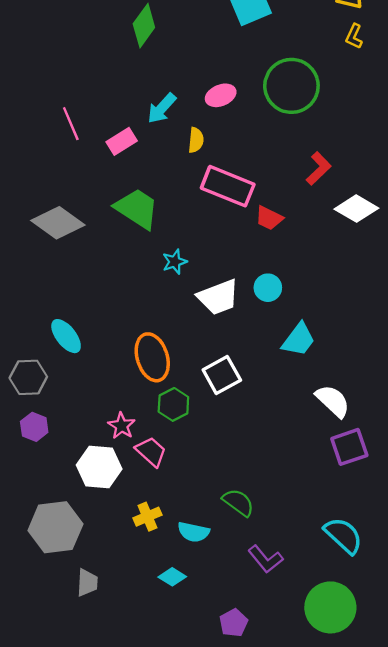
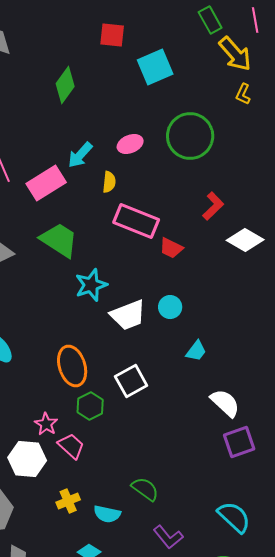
pink rectangle: (122, 141) -> (46, 183), size x1.5
cyan star: (175, 262) -> (91, 285), size x1.5
cyan trapezoid: (299, 340) -> (196, 351), size x0.7

